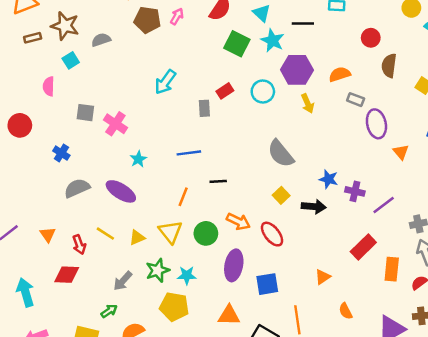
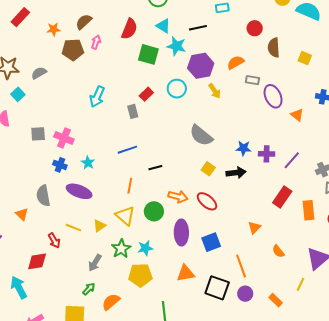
blue cross: (61, 153) -> (60, 165), moved
gray semicircle: (77, 188) -> (43, 196), turned -65
orange triangle: (48, 235) -> (22, 214), moved
red diamond: (67, 275) -> (37, 261), moved

